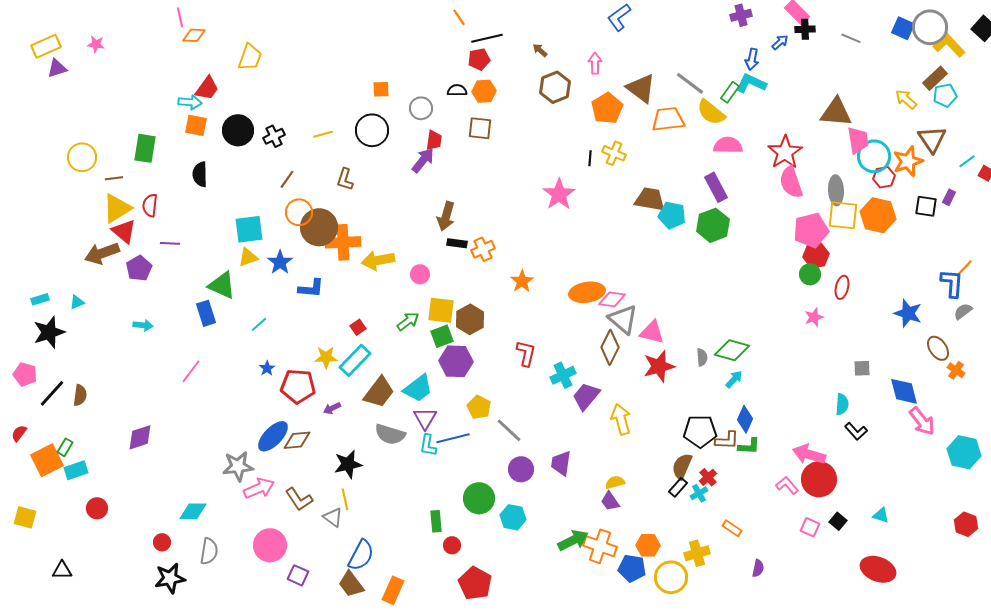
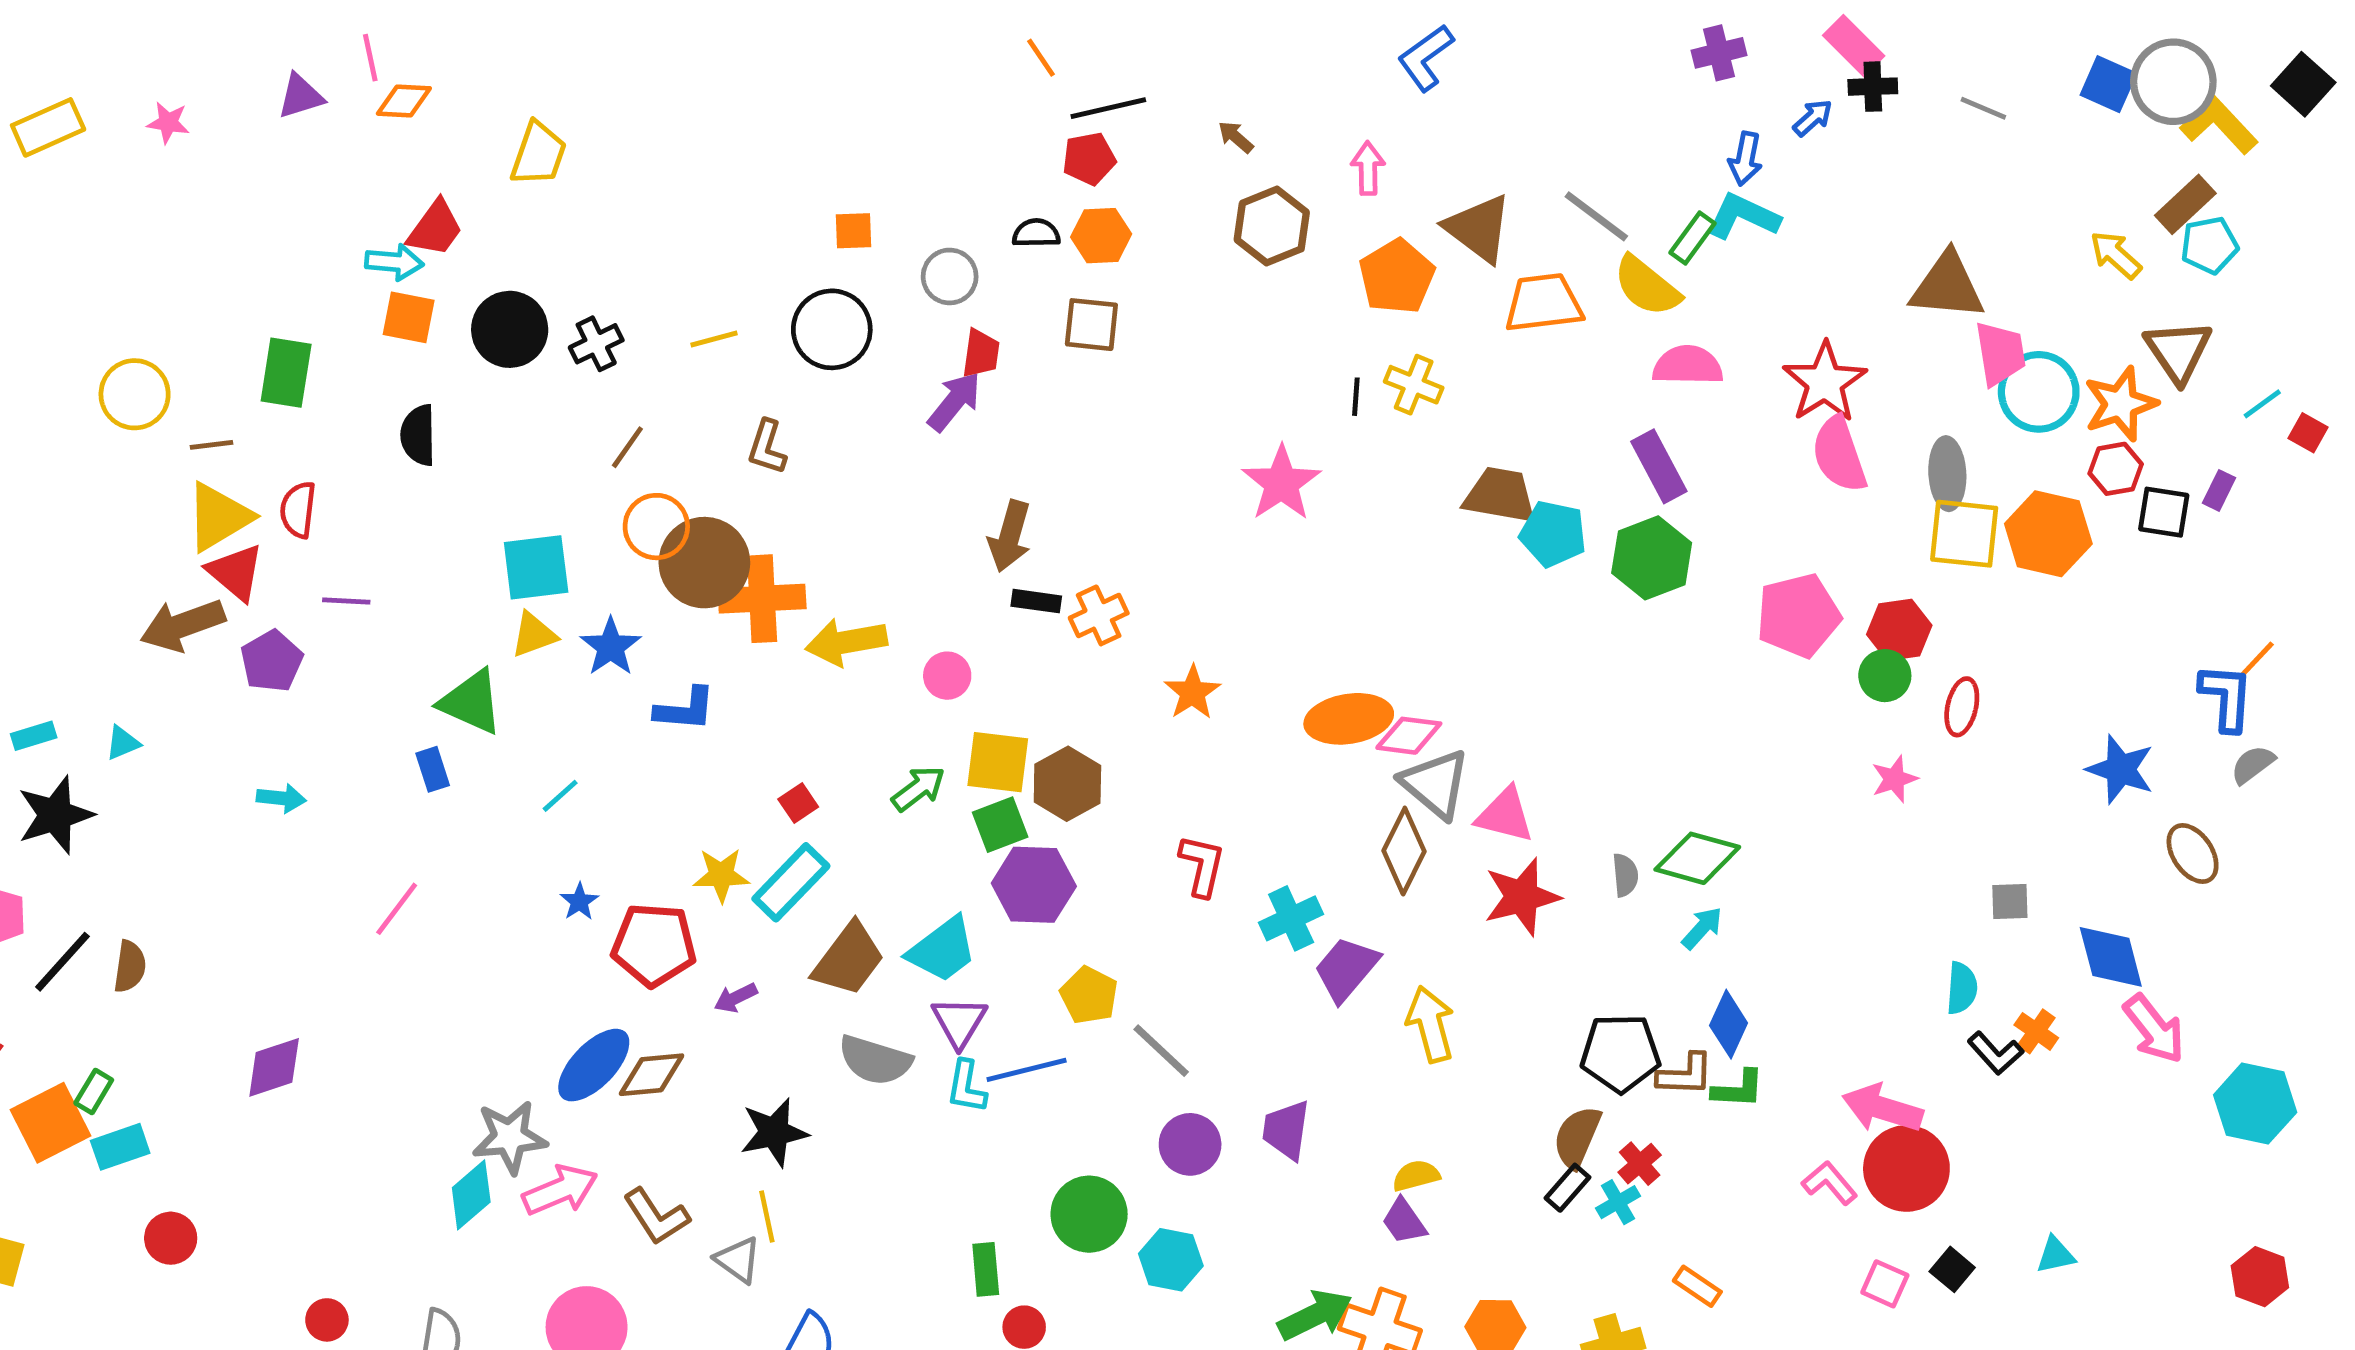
purple triangle: (57, 68) -> (300, 96), moved
red hexagon: (884, 177) -> (2116, 469), moved
pink pentagon: (811, 230) -> (1798, 615), moved
blue rectangle: (206, 313) -> (433, 769), size x0.7
orange cross: (956, 370) -> (2036, 1031), moved
cyan diamond: (193, 511) -> (471, 1195), moved, turned -40
cyan triangle: (881, 515) -> (2056, 1255), turned -30

